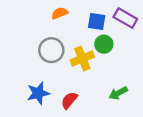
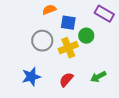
blue square: (97, 21) -> (68, 23), moved
red semicircle: (69, 100) -> (66, 80), moved

